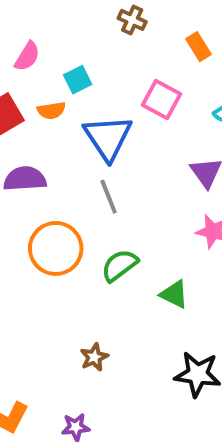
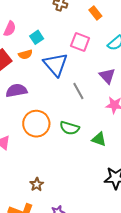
gray line: (109, 197) -> (78, 91), moved
green semicircle: (120, 265) -> (70, 128), turned -120
brown star: (94, 357) -> (37, 184), moved

